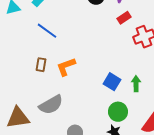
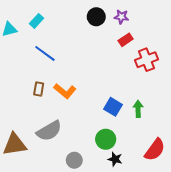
orange L-shape: (66, 67) -> (65, 91), turned -120
green circle: (118, 112) -> (106, 139), moved

